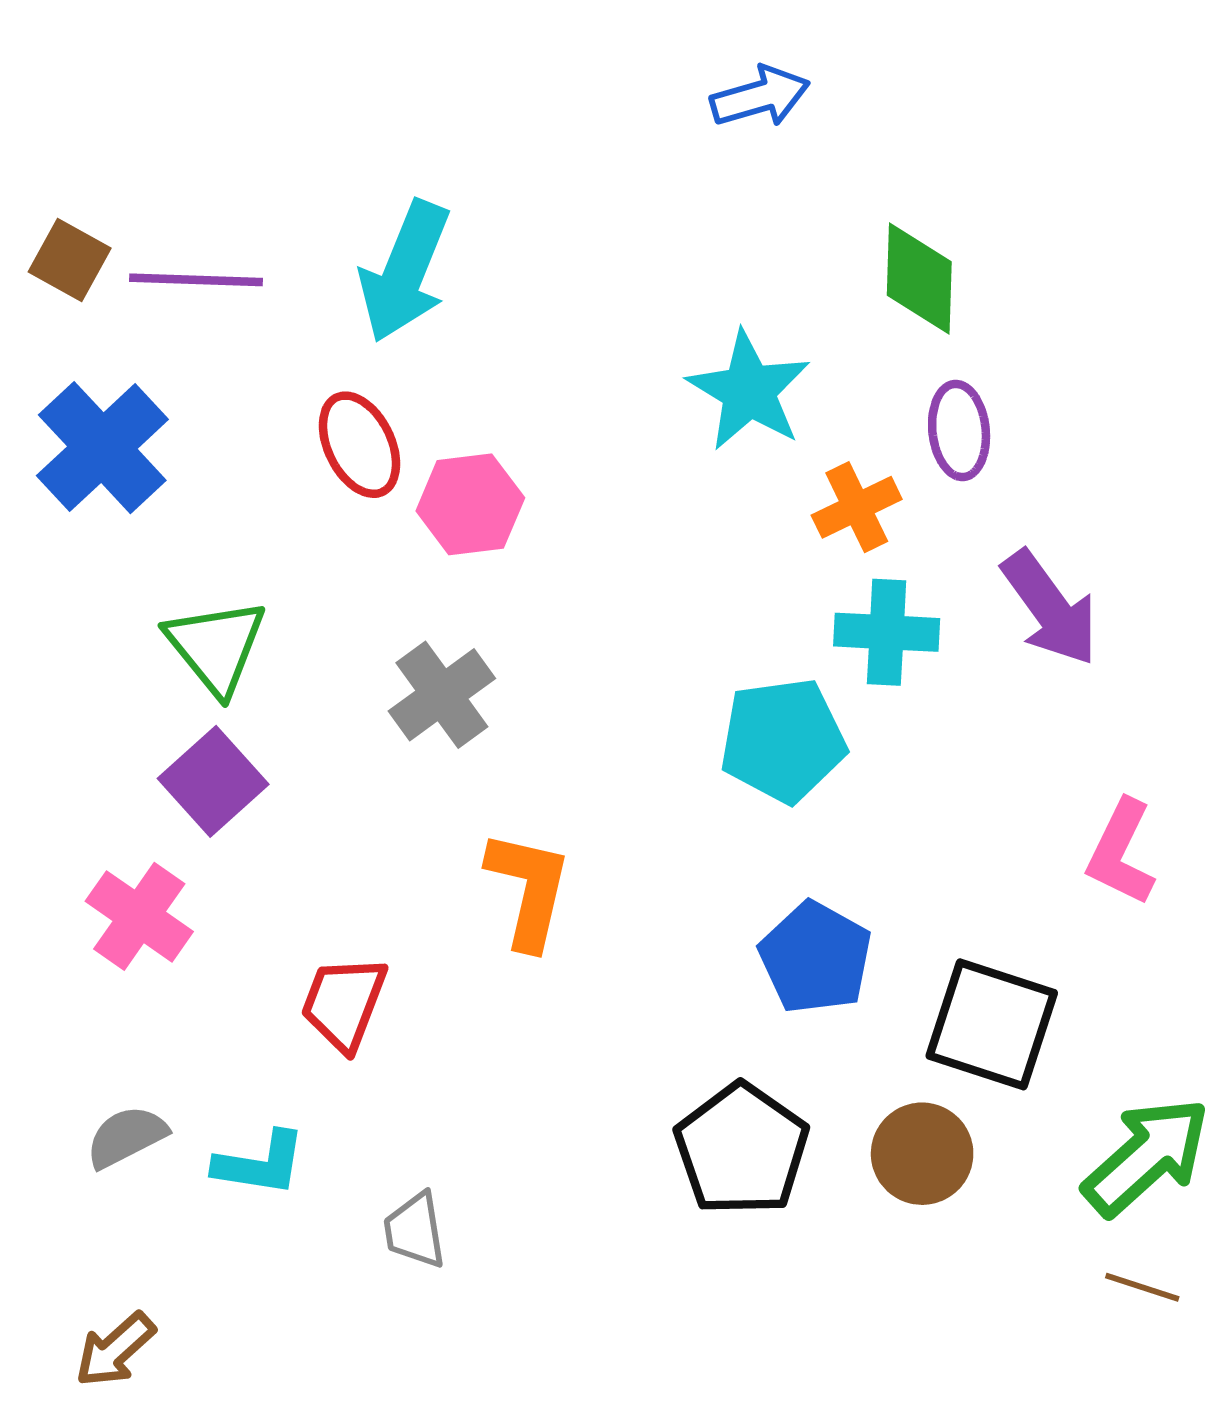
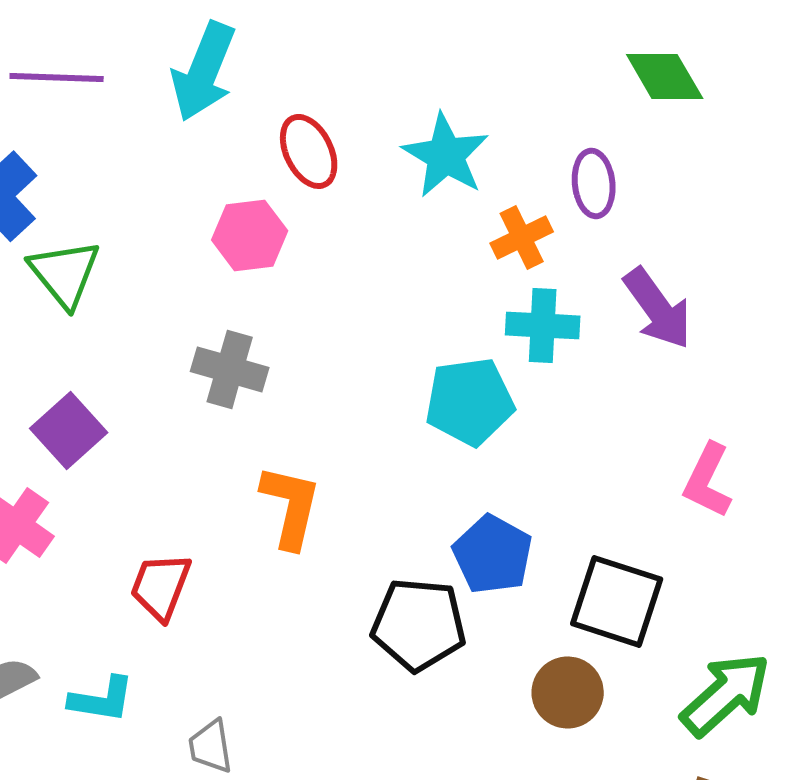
green diamond: (919, 278) -> (665, 76), moved, turned -32
red ellipse: (359, 445) -> (309, 151), moved
green triangle: (216, 646) -> (65, 273), moved
gray cross: (442, 695) -> (230, 369), turned -38
black pentagon: (742, 1149) -> (419, 624), moved, turned -30

